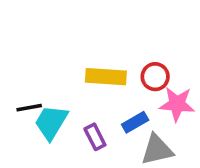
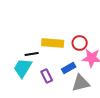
black line: (29, 108) -> (32, 54), moved

